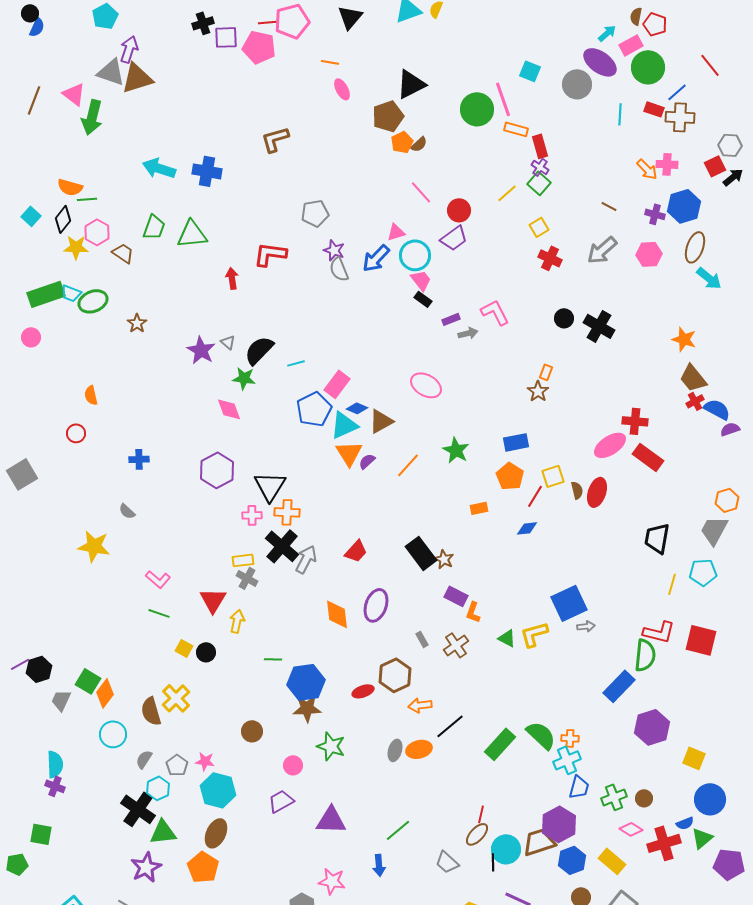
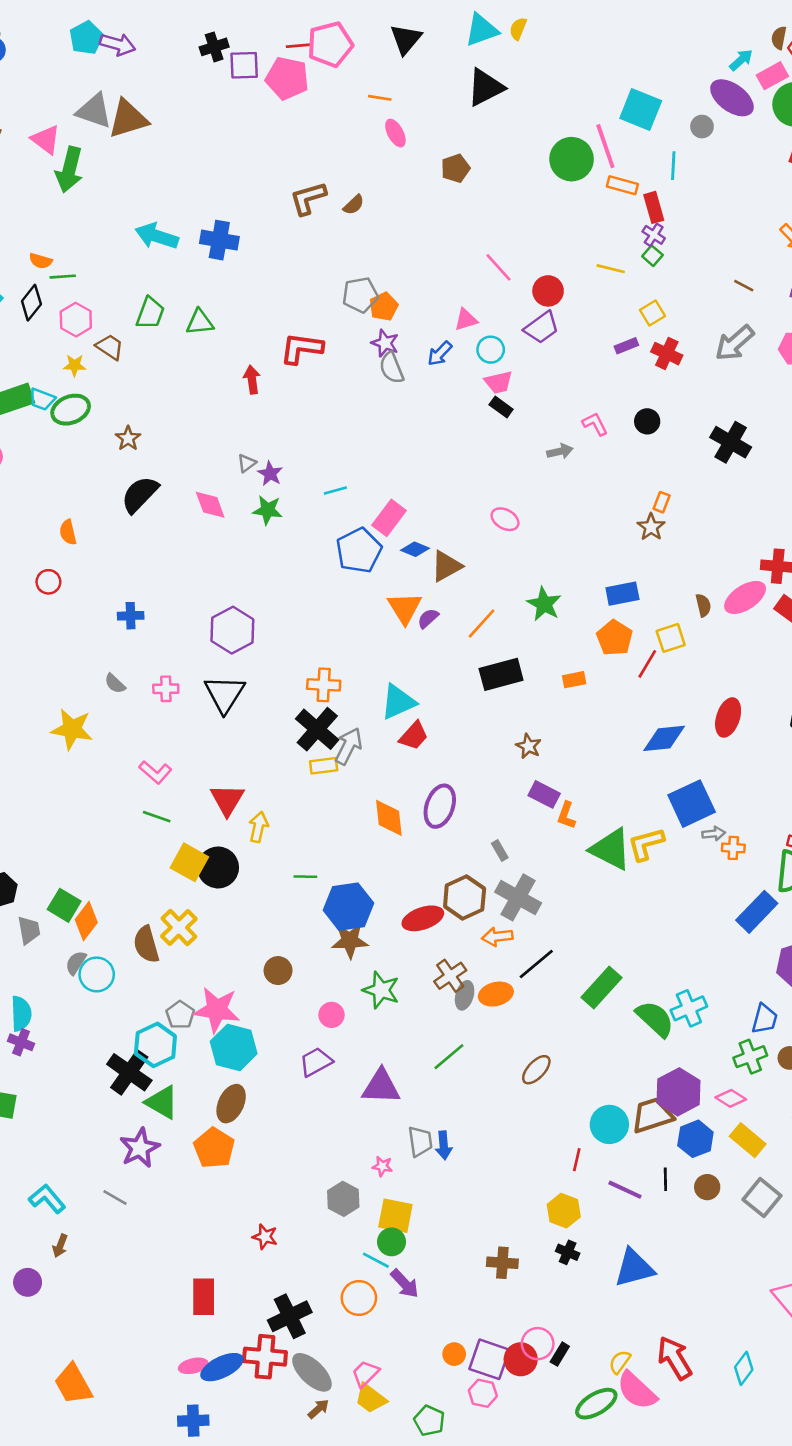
purple arrow: (129, 49) -> (118, 44), moved, turned 88
cyan square: (530, 71) -> (641, 110), size x1.5
black triangle: (411, 84) -> (485, 87), moved
gray circle: (577, 84) -> (702, 127), size x0.6
cyan line: (620, 114) -> (673, 166), moved
brown pentagon: (388, 116) -> (455, 168), size x0.7
orange pentagon: (402, 142) -> (384, 307), moved
brown semicircle: (419, 144) -> (354, 205), moved
green square: (539, 183) -> (652, 256), size x0.7
orange semicircle: (70, 187) -> (41, 261), size x0.7
yellow line: (507, 193) -> (611, 269), turned 55
green triangle: (192, 234) -> (200, 322), size x0.7
yellow star: (76, 247) -> (75, 365), moved, size x0.7
cyan circle: (415, 255) -> (491, 350), size x0.7
blue arrow: (376, 258) -> (440, 354), size x0.7
pink trapezoid: (421, 280) -> (498, 382), turned 115
pink L-shape: (495, 312) -> (595, 424), size x0.7
black circle: (564, 318) -> (647, 421), moved
purple rectangle: (451, 319) -> (626, 346), moved
gray triangle: (228, 342) -> (247, 463), turned 42
purple star: (201, 350) -> (270, 474), moved, size x0.7
black semicircle: (259, 350) -> (140, 494), moved
pink ellipse: (426, 385) -> (505, 519), size x0.7
pink diamond: (229, 409) -> (210, 505), moved
cyan triangle: (344, 425) -> (398, 702), moved
black triangle: (270, 486) -> (225, 694), moved
brown semicircle: (577, 490) -> (703, 605), moved
red ellipse: (597, 492) -> (728, 717), moved
pink cross: (252, 515) -> (166, 689), moved
blue diamond: (527, 528) -> (664, 738), moved, size x1.6
black rectangle: (421, 553) -> (501, 674), moved, turned -68
yellow rectangle: (243, 560) -> (324, 766), moved
gray cross: (247, 578) -> (518, 897), moved, size x1.6
green triangle: (507, 638) -> (611, 849), size x1.8
brown cross: (456, 645) -> (450, 976), moved
yellow square: (184, 648) -> (189, 862), size x1.6
black circle: (206, 652) -> (218, 867), size x1.6
red ellipse: (363, 691) -> (423, 918), size x1.4
gray trapezoid: (61, 700) -> (29, 930), turned 145
green semicircle: (541, 735) -> (655, 1019), moved
orange cross: (570, 738) -> (733, 848), moved
gray semicircle: (144, 759) -> (76, 963), moved
pink star: (205, 761) -> (217, 1010), size x1.8
blue trapezoid: (579, 787) -> (765, 1019), moved
cyan hexagon: (158, 788) -> (155, 1045), size x1.4
red line: (481, 814) -> (577, 1160), moved
pink diamond: (631, 829) -> (731, 1098), moved
green line: (398, 830) -> (449, 1057), moved
green triangle: (163, 832) -> (162, 1102), turned 36
brown ellipse: (477, 834) -> (536, 1070), moved
gray trapezoid: (447, 862) -> (420, 1141), moved, turned -140
black line: (493, 862) -> (665, 1179), moved
pink star: (332, 881) -> (382, 1166), size x0.6

